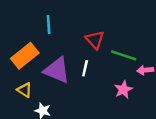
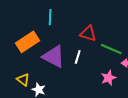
red triangle: (95, 40) -> (88, 34), turned -36
yellow triangle: (24, 90) -> (23, 80), moved

